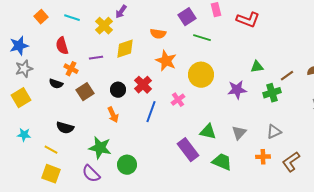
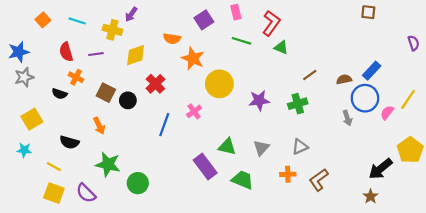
red L-shape: (248, 20) -> (271, 23), turned -75
yellow cross: (104, 26) -> (112, 30), turned -30
green line: (202, 38) -> (241, 41), moved
purple line: (96, 58) -> (96, 54), moved
orange star: (166, 61) -> (193, 58), moved
green triangle: (257, 67) -> (281, 47), moved, turned 32
brown line: (287, 76) -> (310, 75), moved
red cross: (143, 85) -> (155, 84), moved
brown square: (85, 92) -> (106, 93), moved, turned -30
yellow square: (21, 98) -> (32, 119), moved
orange arrow: (113, 115) -> (99, 126), moved
purple semicircle: (91, 174) -> (86, 193), moved

